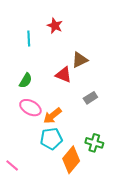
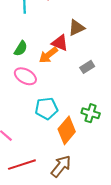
orange arrow: (52, 116) -> (48, 55), moved

